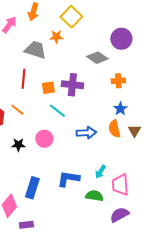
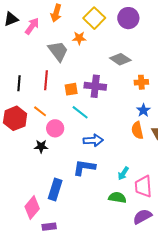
purple circle: (121, 39) -> (128, 18), moved
gray trapezoid: (35, 50) -> (58, 51), turned 35
blue arrow: (86, 133) -> (93, 140), moved
pink circle: (44, 139) -> (55, 128), moved
blue L-shape: (68, 179) -> (84, 167), moved

